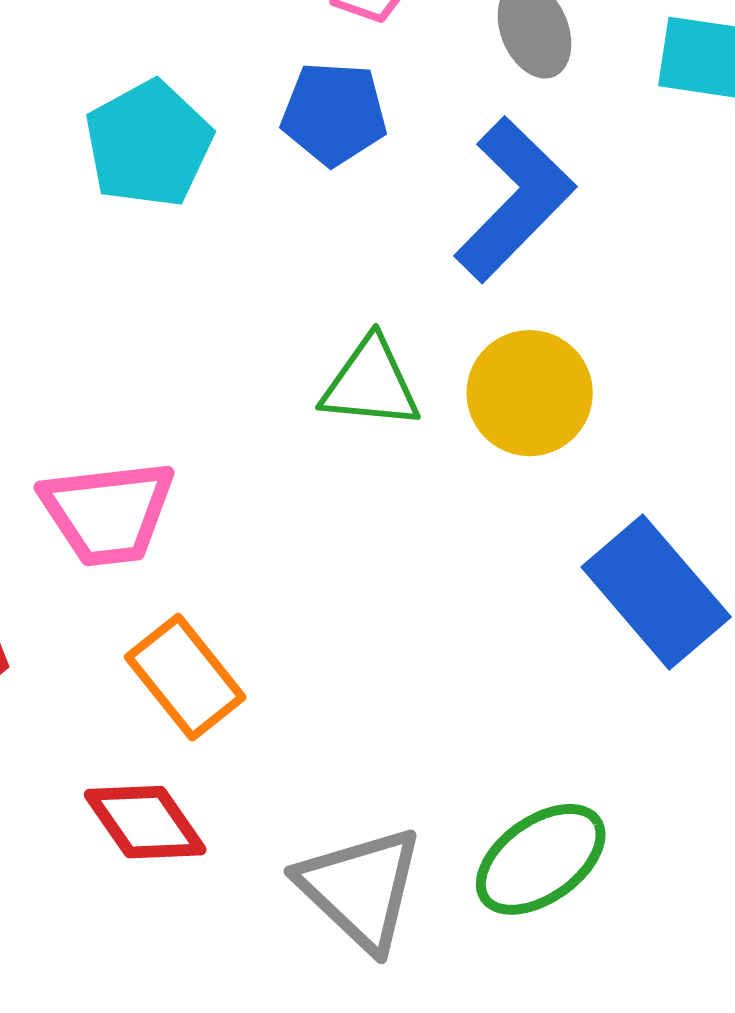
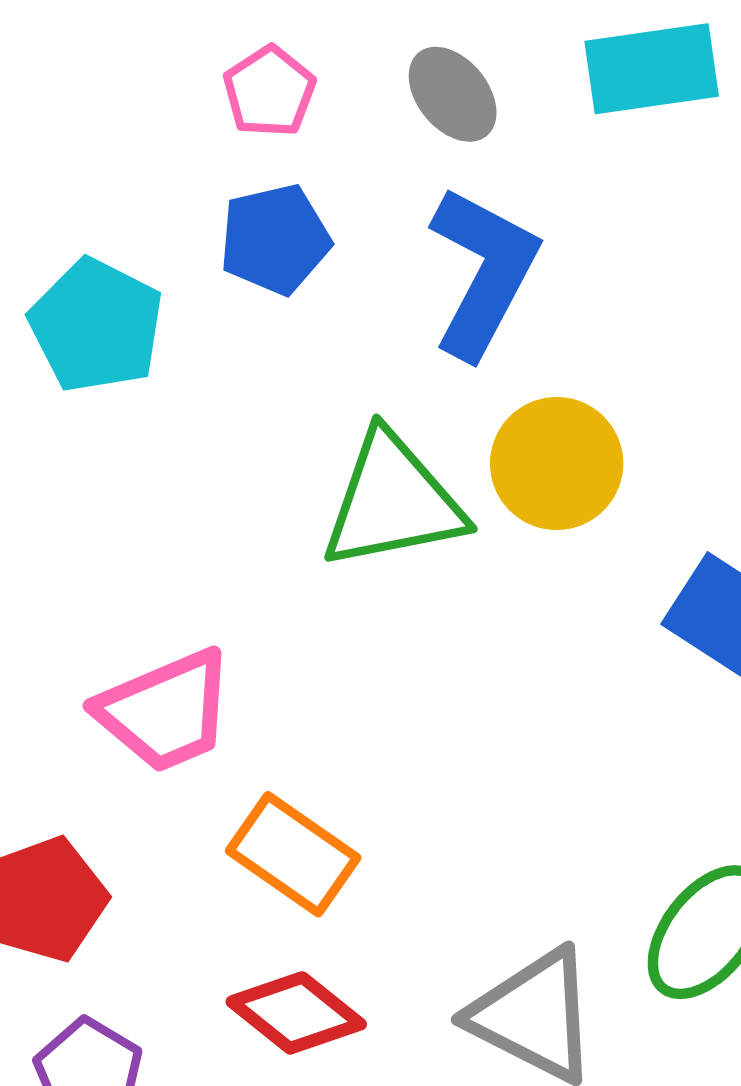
green triangle: (371, 384) -> (393, 501), size x1.4

